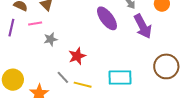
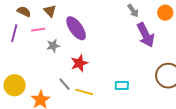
purple ellipse: (107, 18) -> (76, 28), moved
cyan rectangle: (120, 77) -> (122, 86), size x0.6

